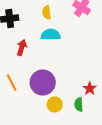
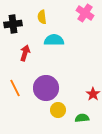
yellow semicircle: (47, 13) -> (42, 17), moved
green semicircle: (79, 105) -> (82, 118), moved, turned 88

